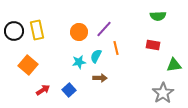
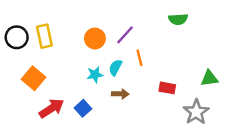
green semicircle: (158, 16) -> (178, 19), moved
red rectangle: (153, 45) -> (167, 88), moved
red arrow: (43, 90) -> (52, 108), size x1.5

